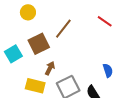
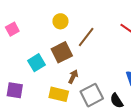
yellow circle: (28, 12) -> (60, 21), moved

